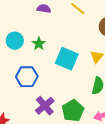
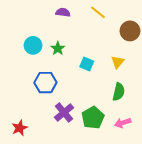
cyan square: (67, 59) -> (87, 64), size x0.6

